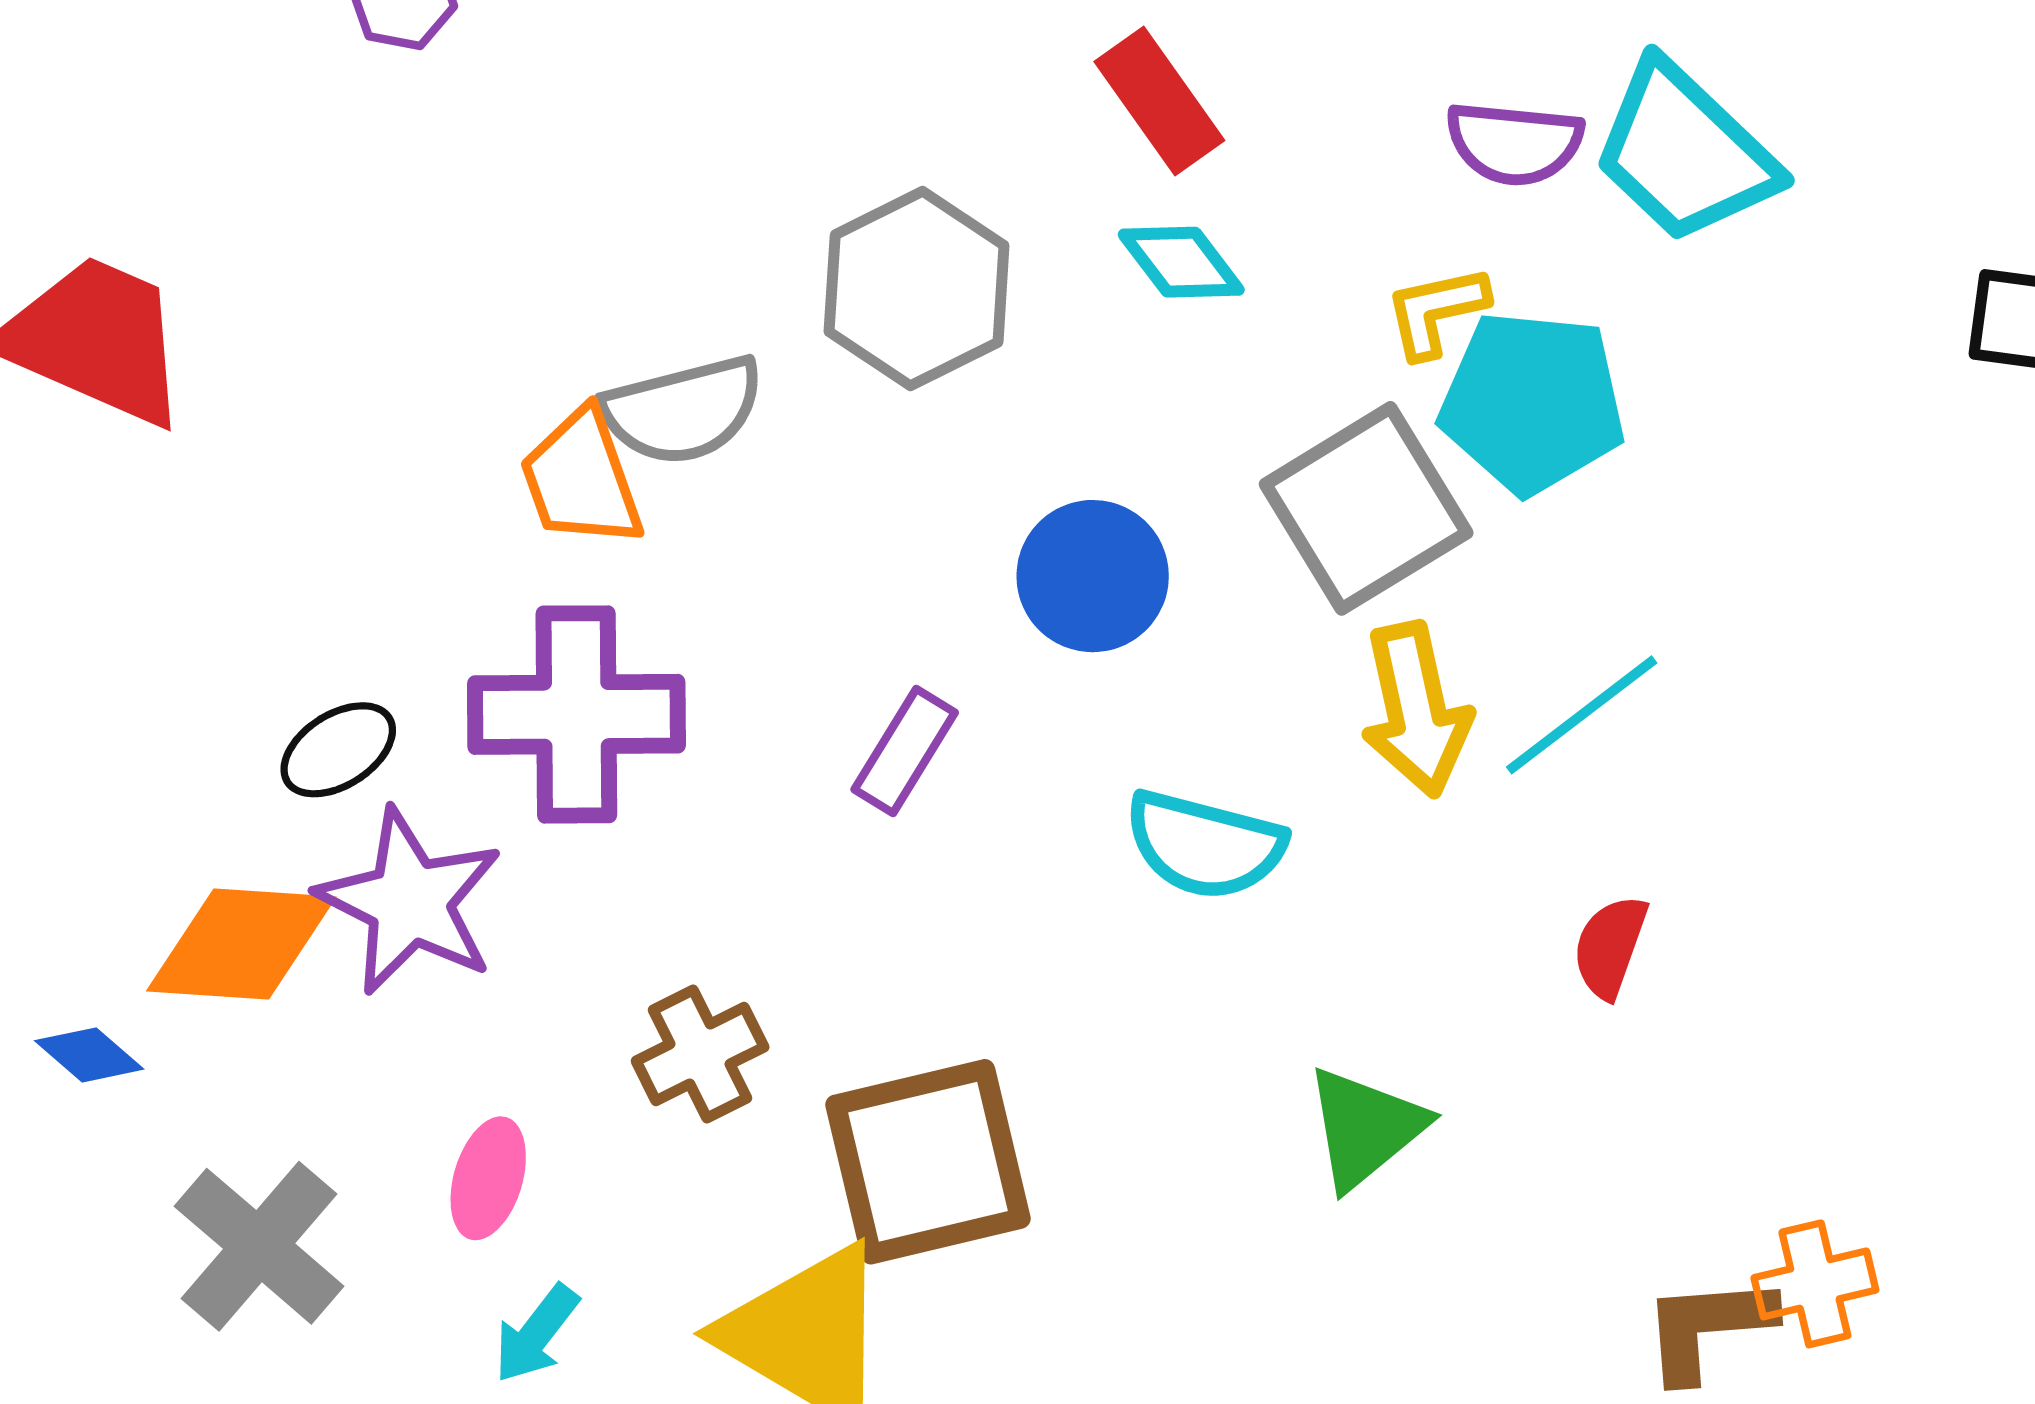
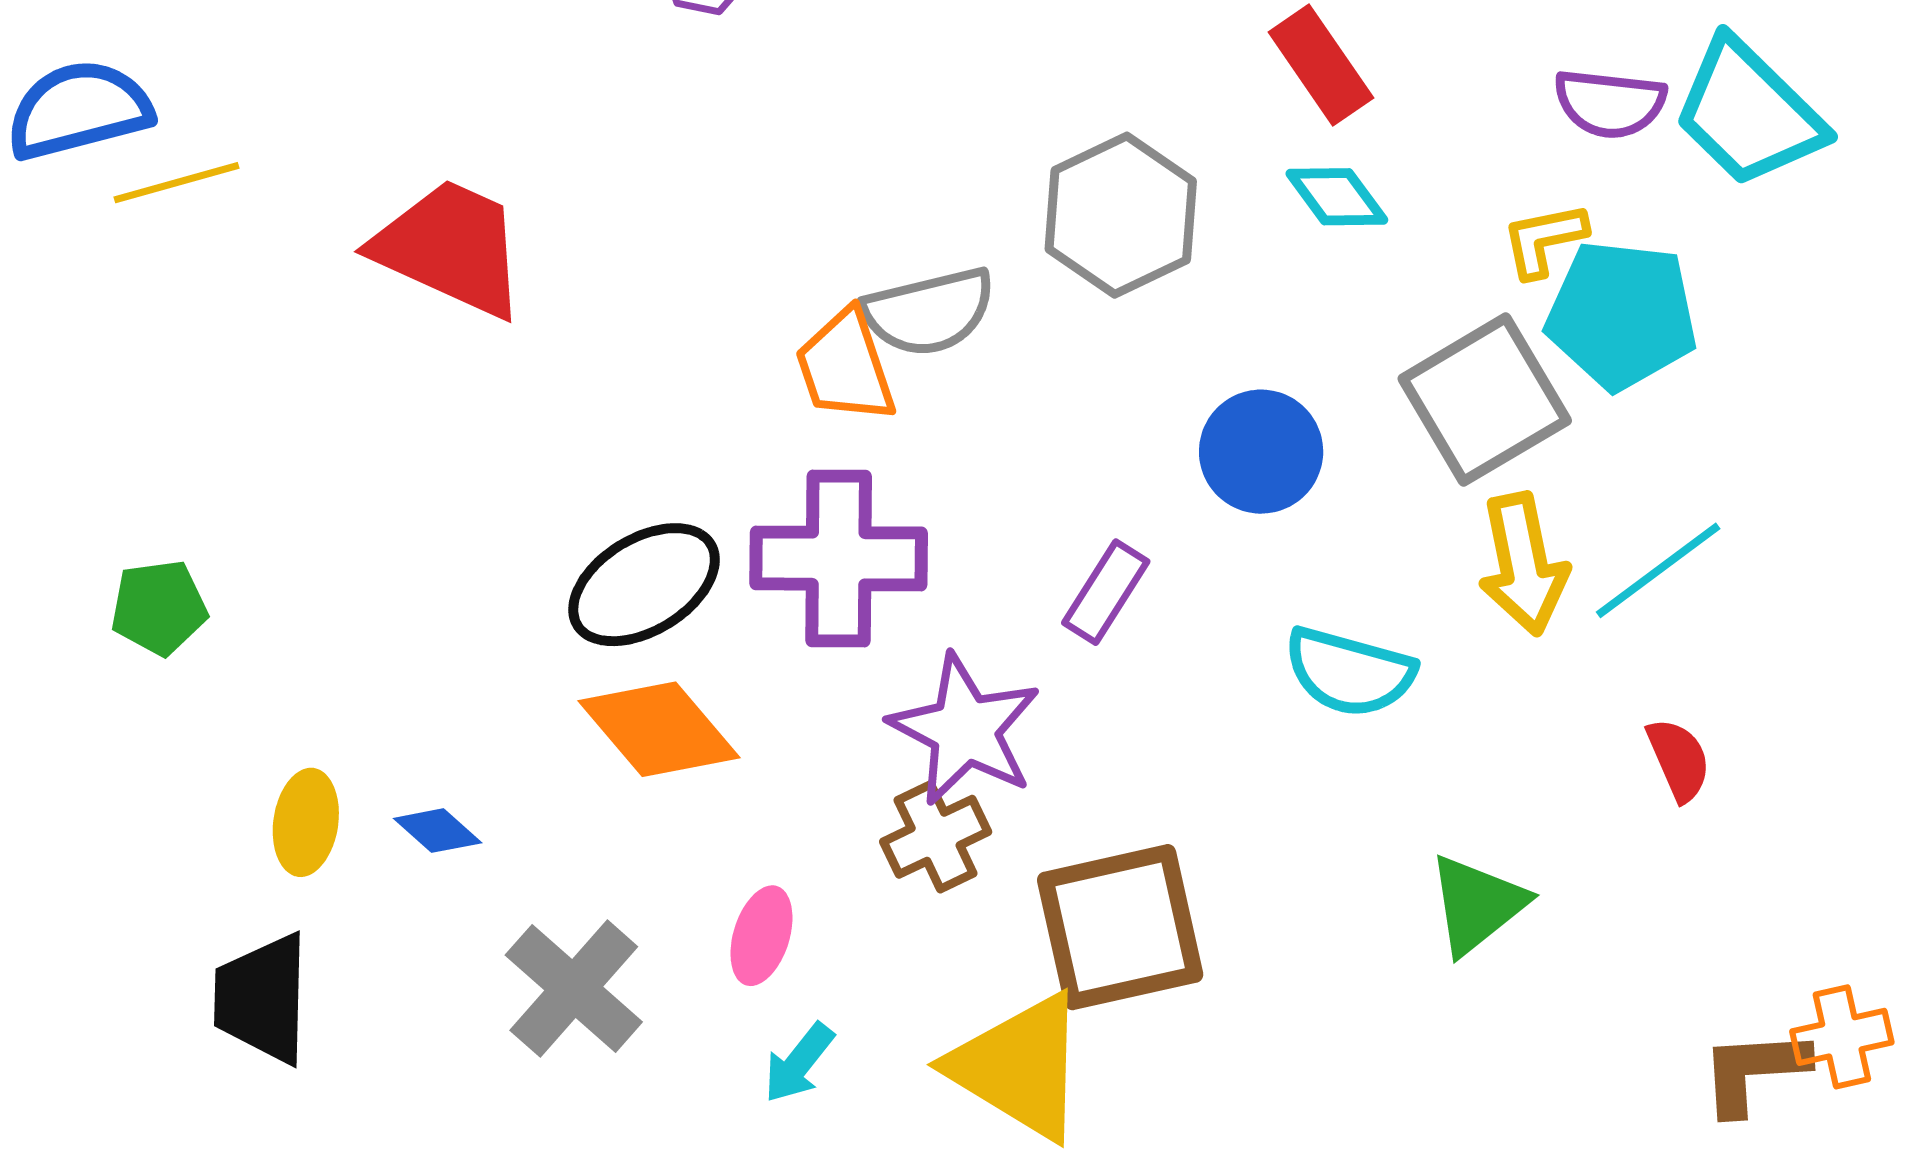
black ellipse: (338, 750) -> (644, 585), size x1.6
purple star: (410, 902) -> (965, 730), moved
orange diamond: (241, 944) -> (659, 729), moved, turned 45
red semicircle: (1610, 947) -> (1679, 760), turned 136

